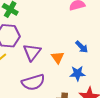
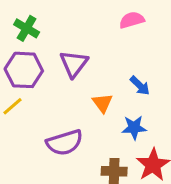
purple triangle: (32, 52) -> (74, 64), moved

